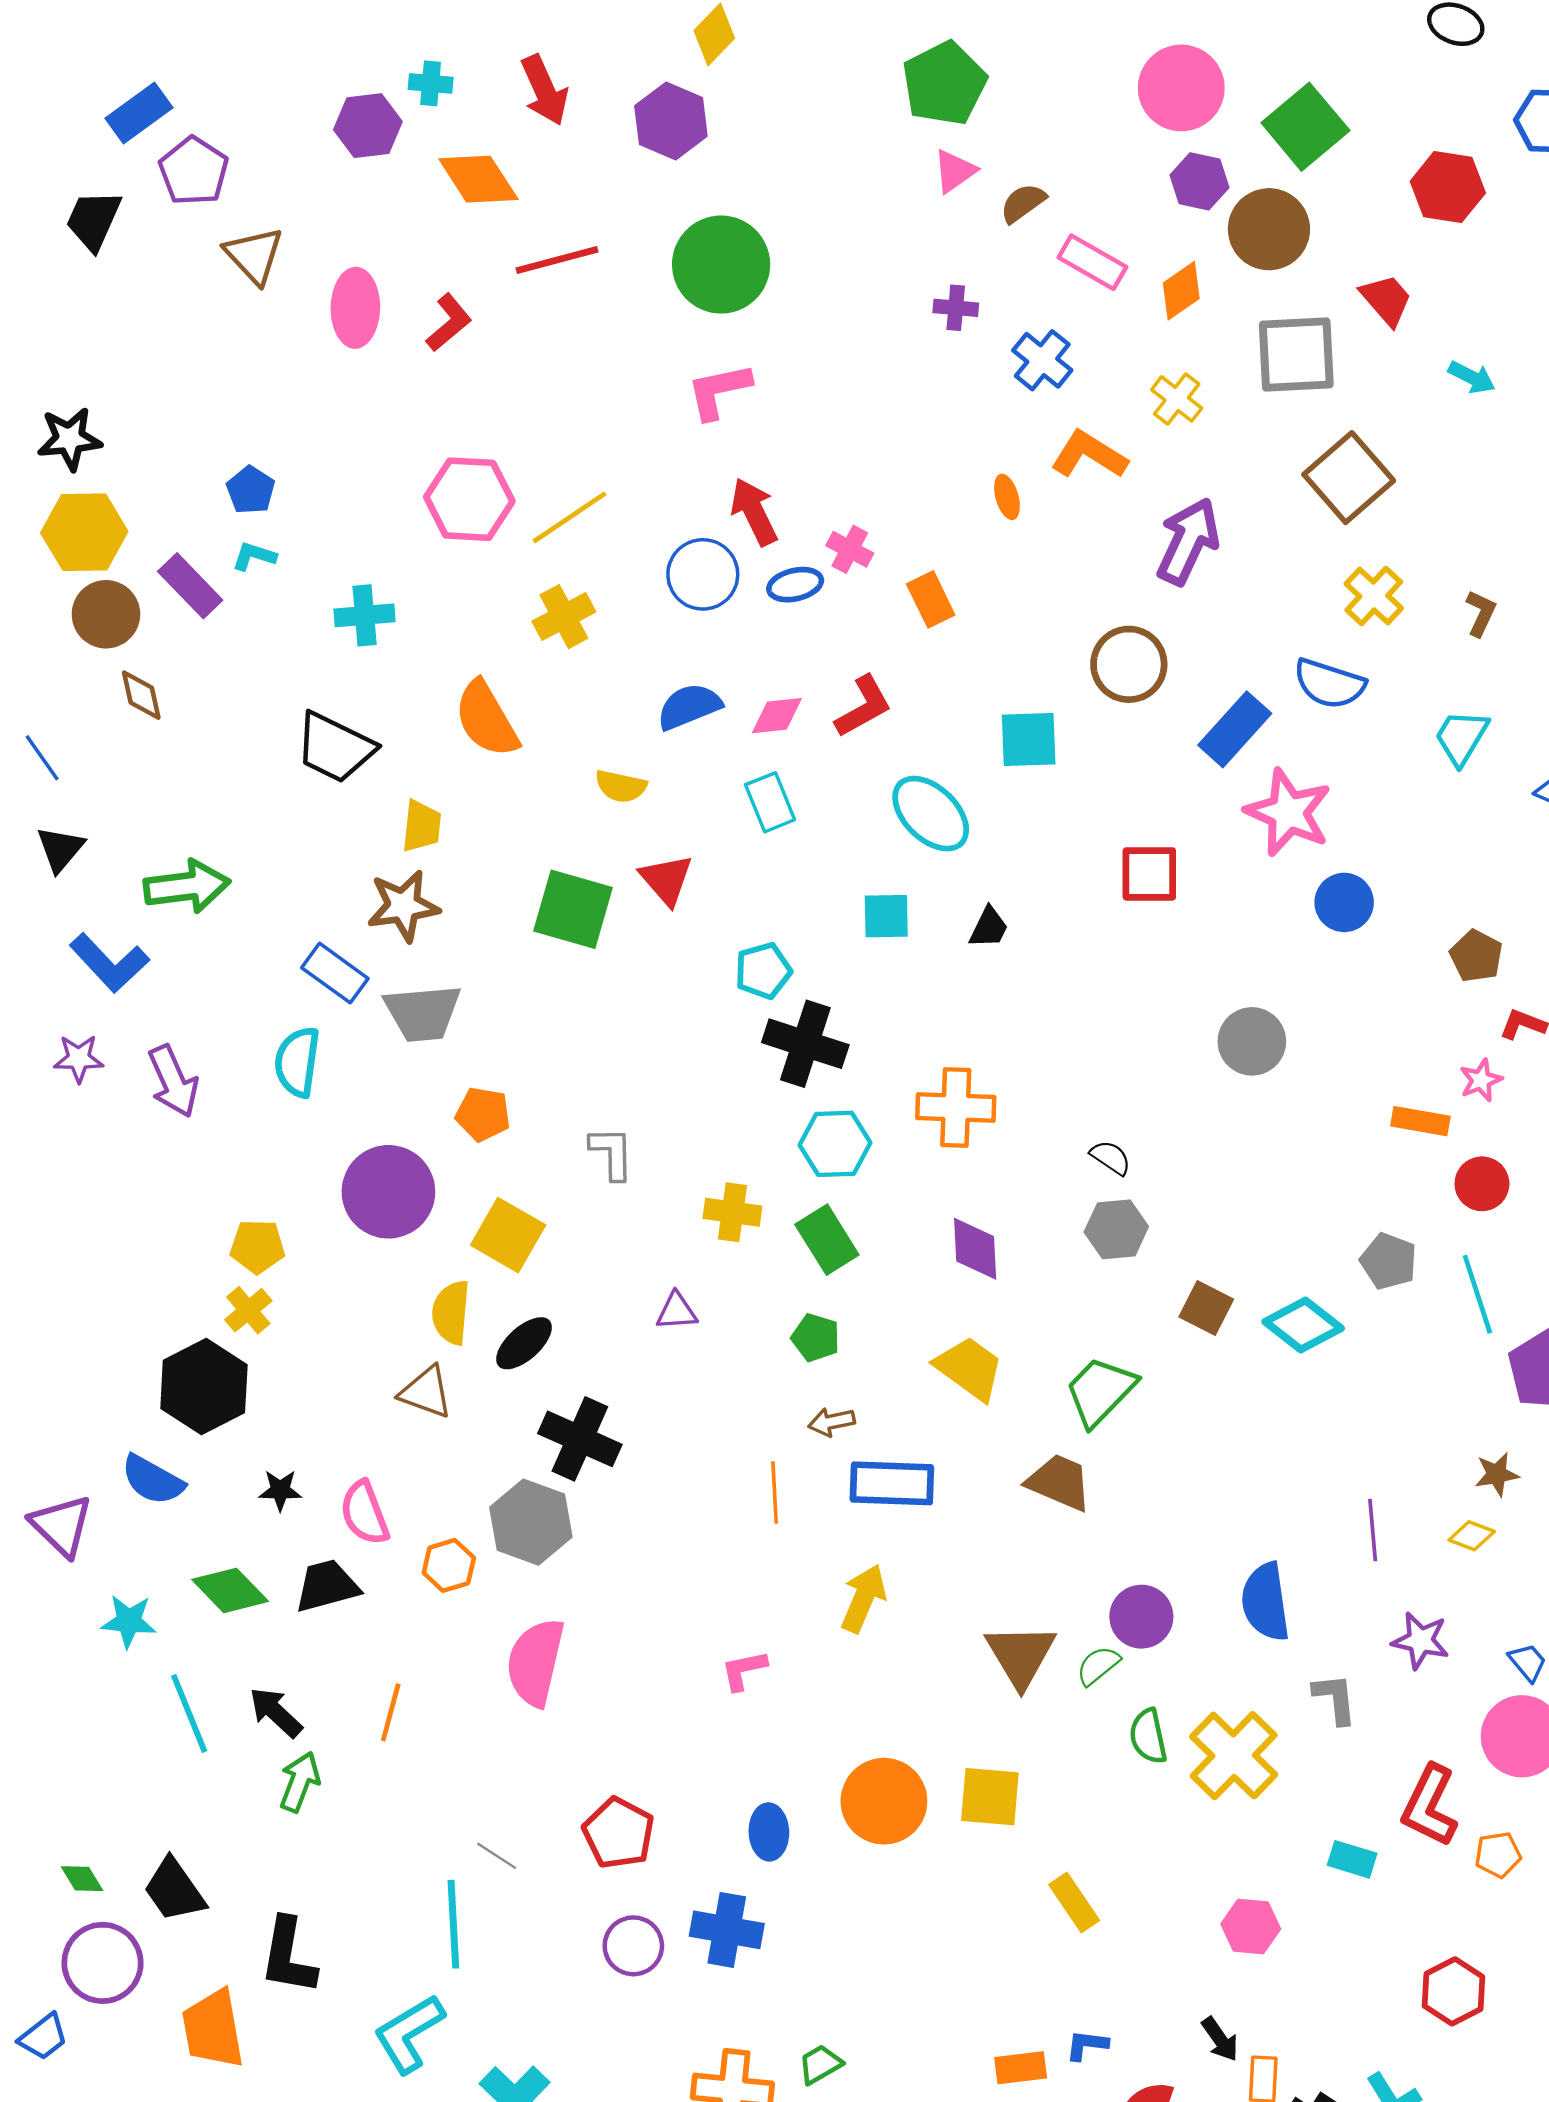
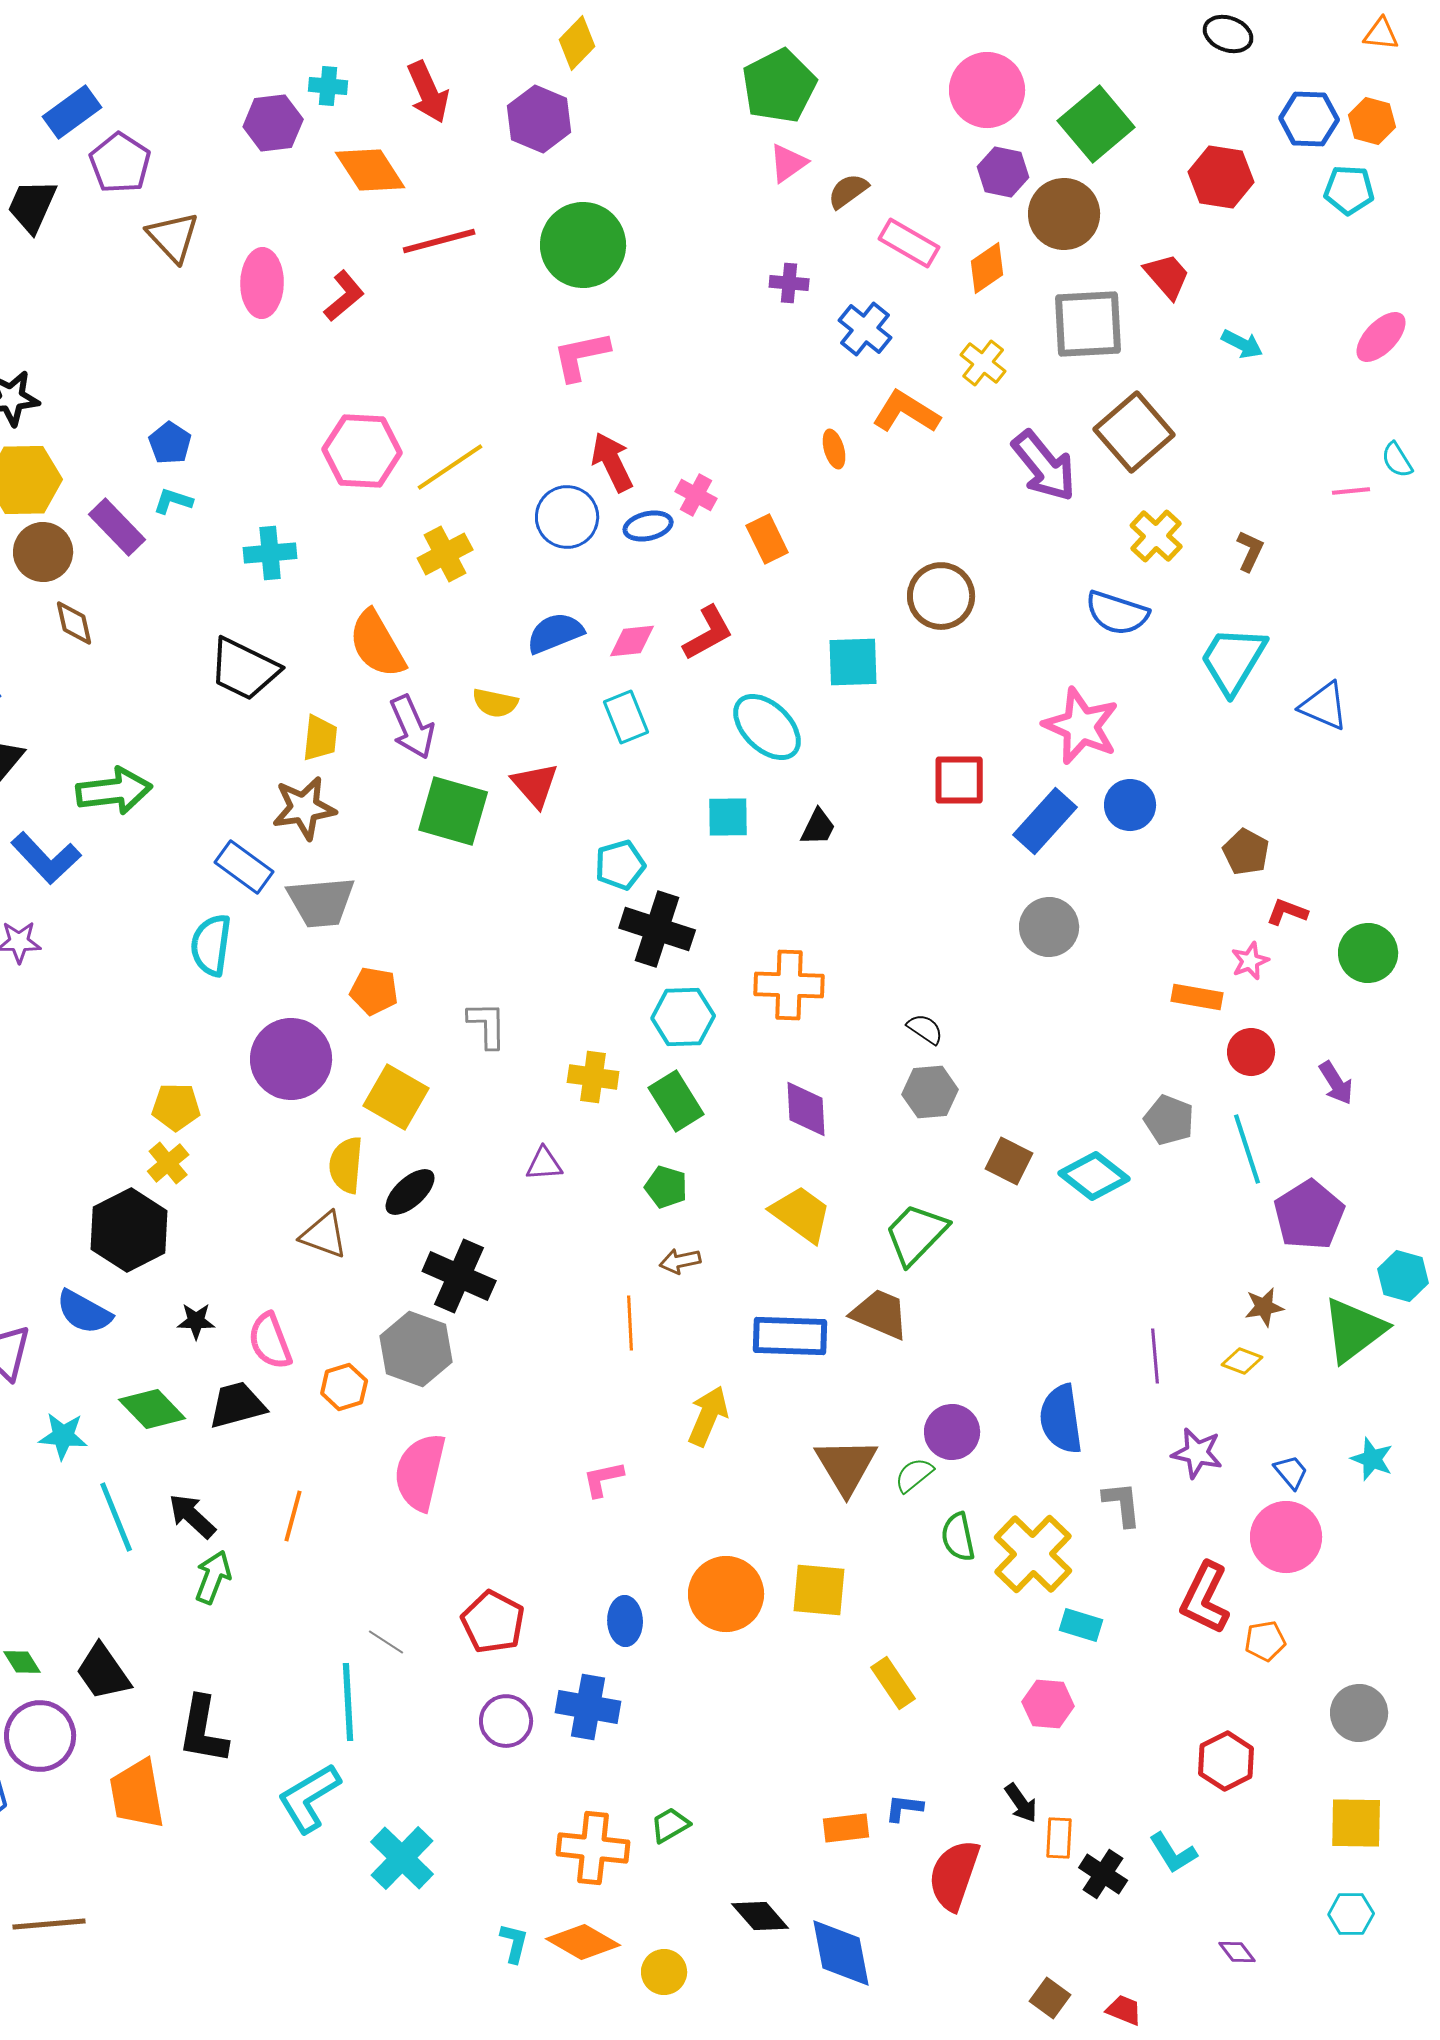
purple arrow: (1188, 541) -> (1044, 466), moved, turned 116
blue rectangle: (1235, 729) -> (1045, 821), moved
cyan trapezoid: (1461, 737) -> (1233, 660), size x1.4
purple arrow: (173, 1081) -> (412, 727), moved
blue rectangle: (892, 1483) -> (790, 1336), moved
cyan rectangle: (1352, 1859) -> (1081, 1625), moved

